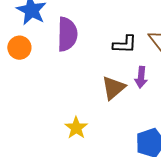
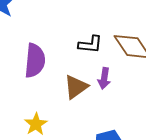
purple semicircle: (67, 34) -> (35, 61), moved

